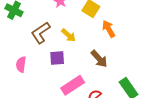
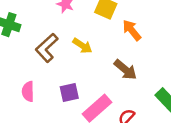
purple square: (57, 58) -> (69, 92), moved

